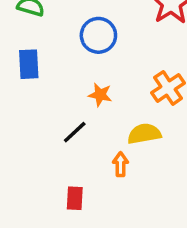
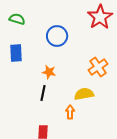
orange star: (100, 95) -> (49, 72), moved
black line: (75, 132) -> (43, 93), turned -35

